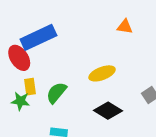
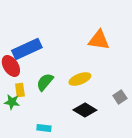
orange triangle: (125, 27) -> (99, 40), size x1.6
green semicircle: (56, 93) -> (45, 82), moved

